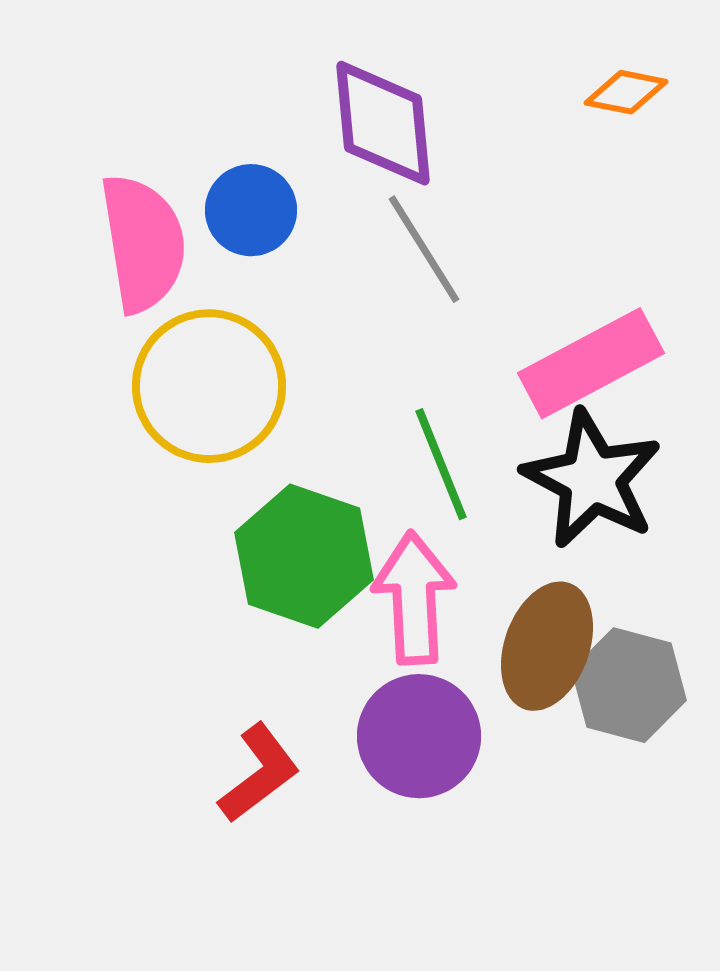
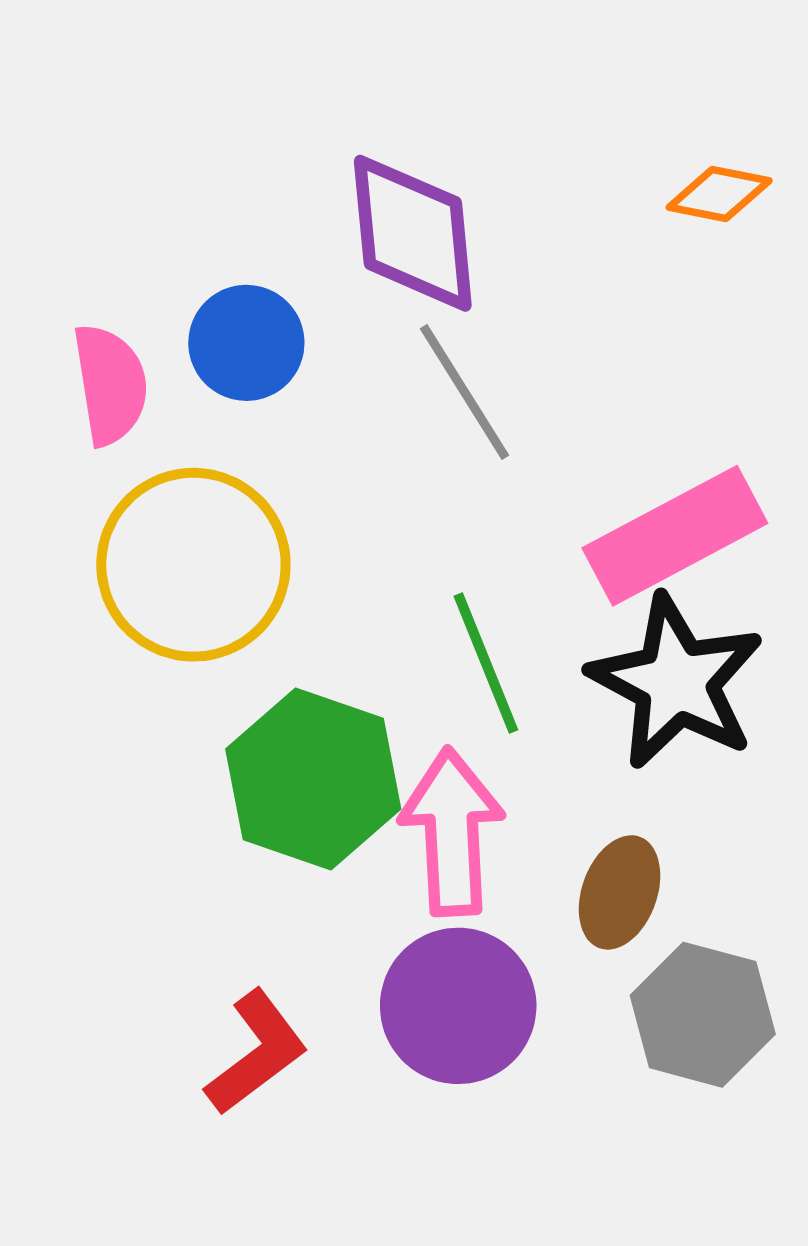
pink semicircle: (143, 243) -> (110, 384), size x0.7
brown ellipse: (547, 646) -> (620, 892), size x0.7
gray hexagon: (629, 685) -> (703, 1015), moved

